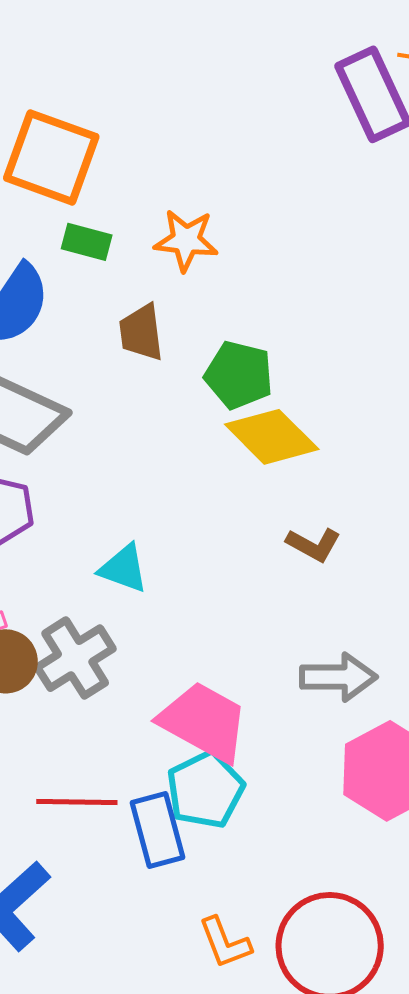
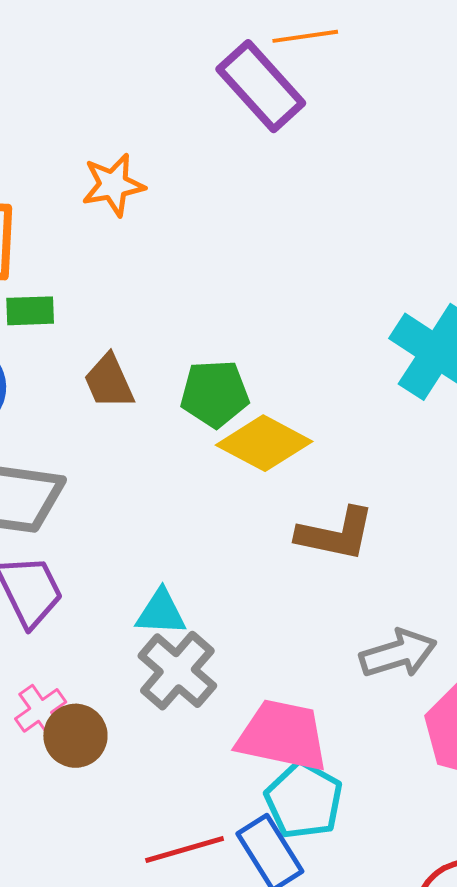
orange star: (186, 240) -> (113, 185), moved
brown L-shape: (314, 545) -> (336, 534), size x1.5
gray cross: (75, 658) -> (177, 671), moved

